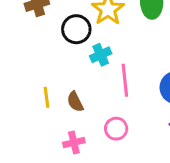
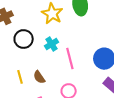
black circle: (76, 29) -> (24, 39), moved

